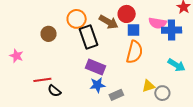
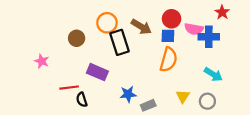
red circle: (127, 14) -> (172, 19), moved
purple rectangle: (95, 67) -> (97, 72), moved
yellow triangle: (148, 86) -> (183, 96), turned -40
black semicircle: (54, 91) -> (82, 100), turned 32
gray circle: (162, 93) -> (207, 101), moved

